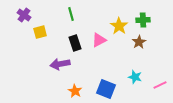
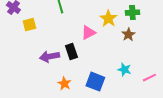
black rectangle: (75, 43) -> (71, 52), moved

